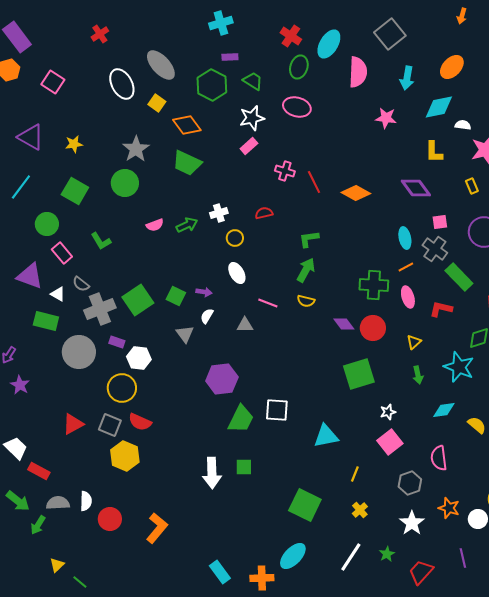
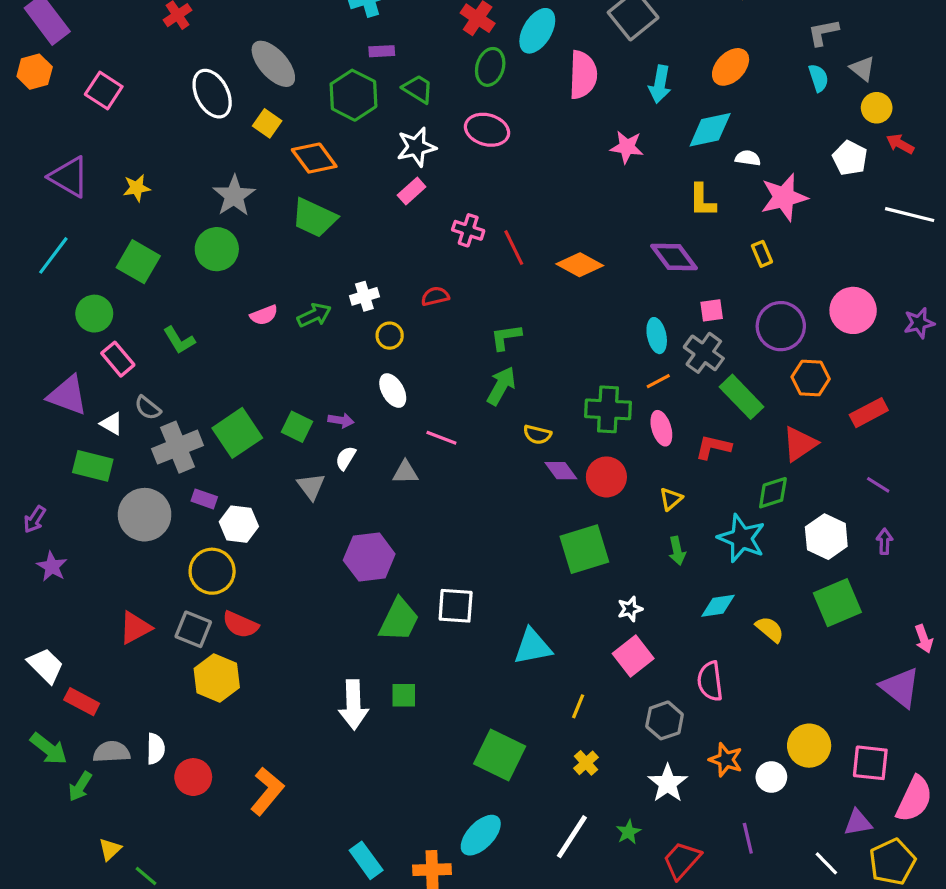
yellow semicircle: (306, 301) -> (537, 435), moved

